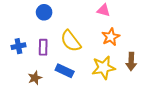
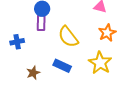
purple rectangle: (43, 47) -> (41, 23), moved
yellow star: (104, 68) -> (100, 63), turned -30

